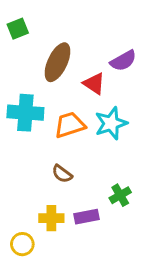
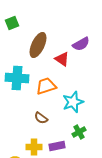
cyan star: (111, 123) -> (73, 102), moved

